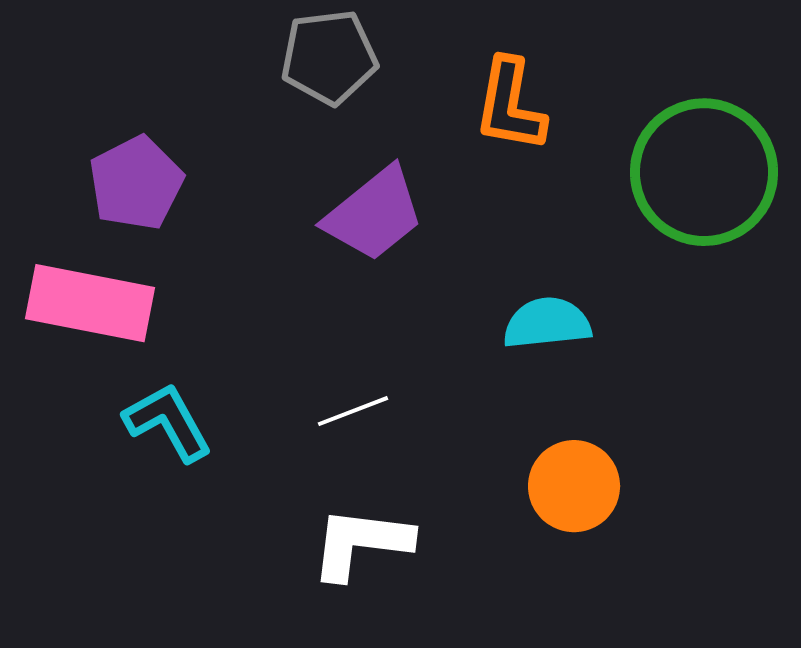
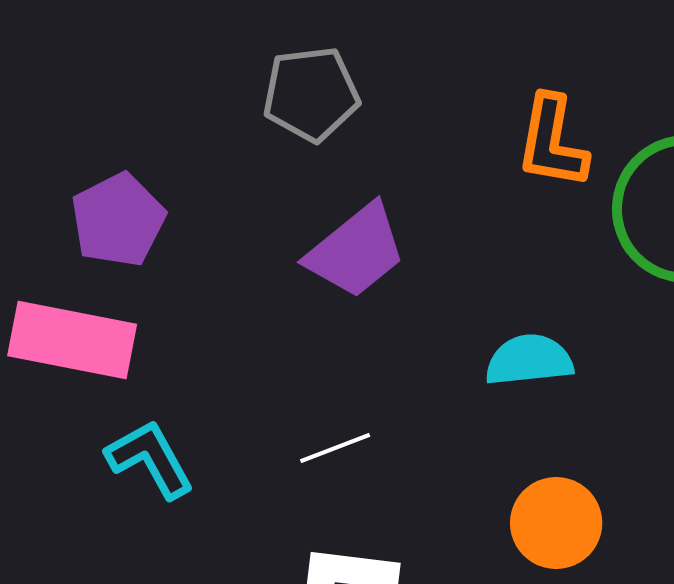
orange L-shape: (510, 105) -> (552, 142), moved

